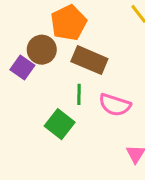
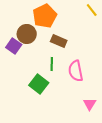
brown rectangle: (89, 60) -> (59, 41), size x0.7
pink semicircle: (115, 105) -> (76, 71), turned 60

